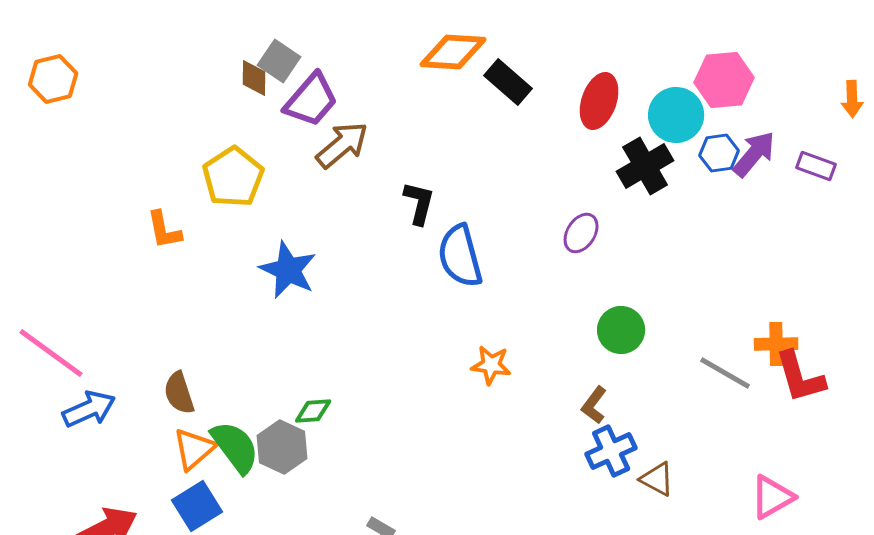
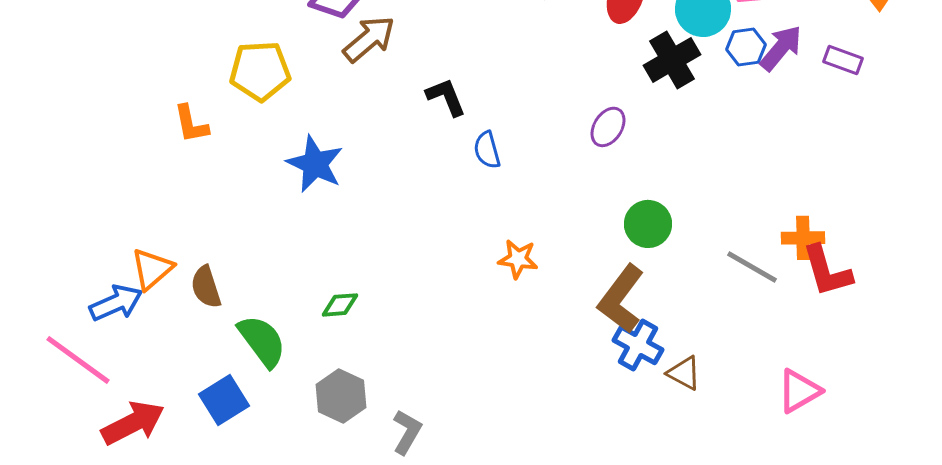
yellow pentagon: (233, 177) -> (260, 71), turned 30
black L-shape: (419, 203) -> (446, 97), turned -36
blue semicircle: (460, 256) -> (487, 150), size x0.6
pink line: (51, 353) -> (78, 360), moved
brown L-shape: (594, 405) -> (621, 299), size x1.8
gray hexagon: (282, 447) -> (341, 396), moved
orange triangle: (194, 449) -> (152, 269), moved
blue cross: (611, 451) -> (638, 345), turned -36

